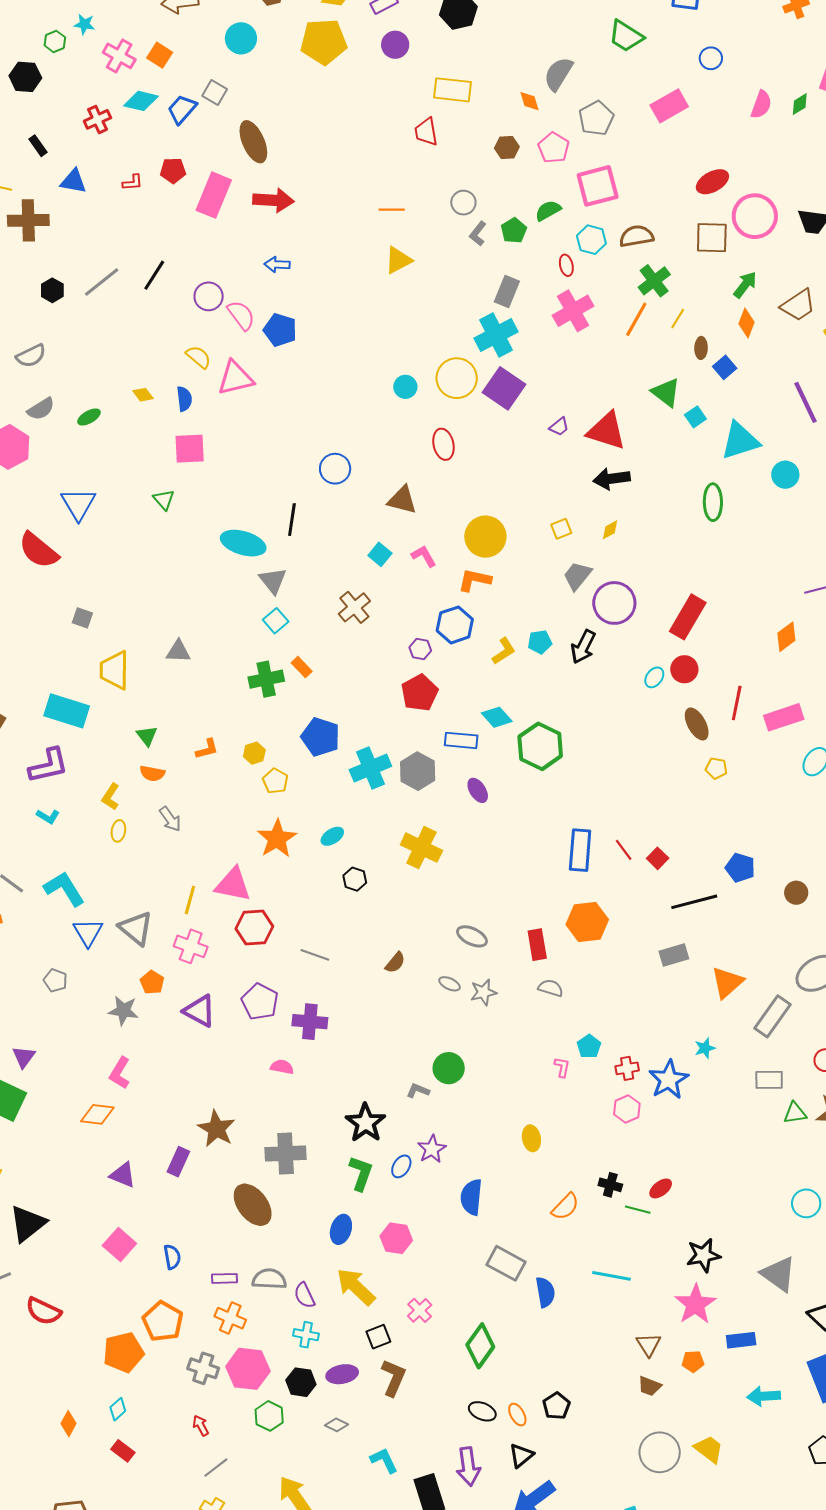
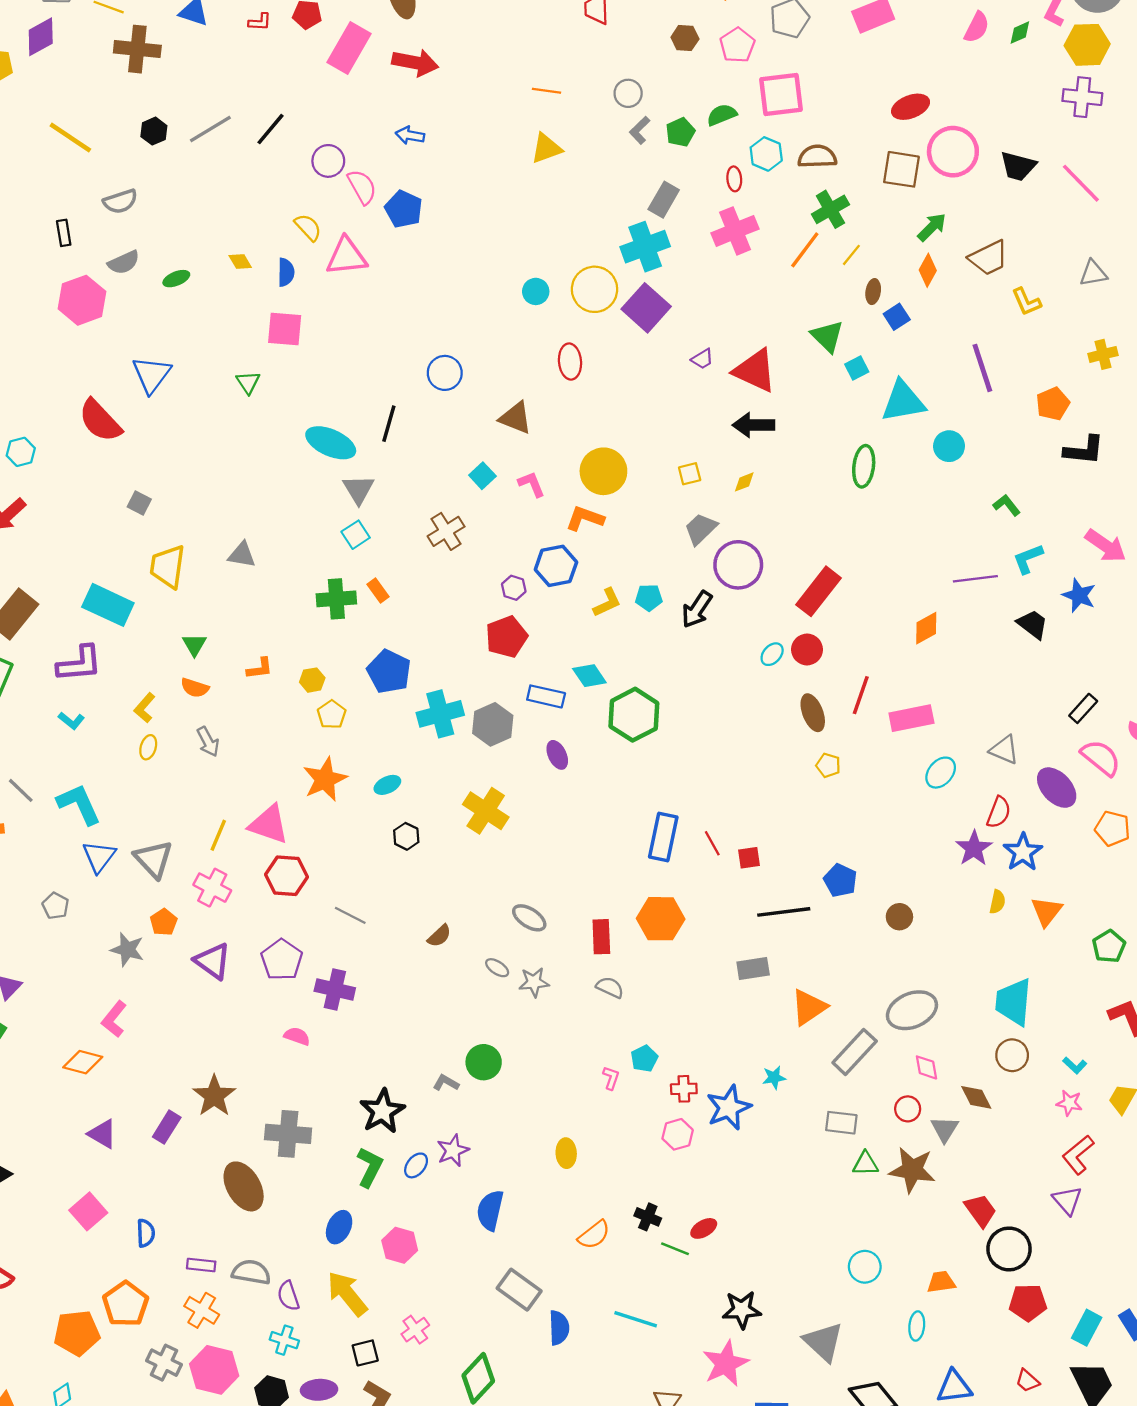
red square: (658, 858) -> (749, 858), turned 30

